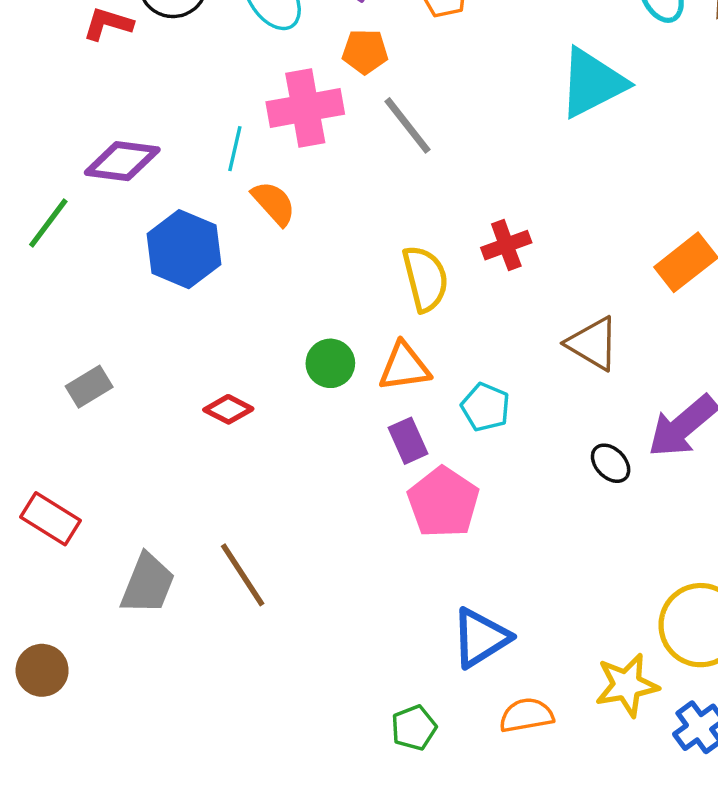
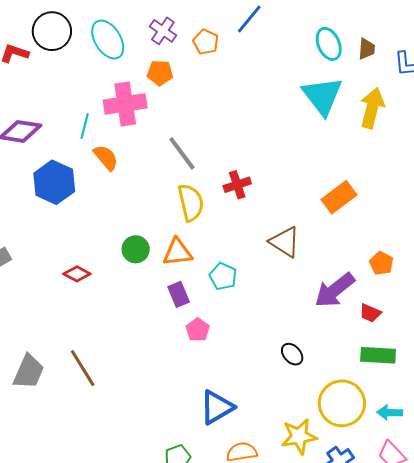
cyan triangle: (592, 83) -> (322, 96), moved, turned -42
gray line: (407, 125) -> (182, 153), moved
black ellipse: (611, 463) -> (292, 354), moved
pink pentagon: (443, 502) -> (198, 330), size x0.6

